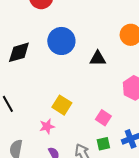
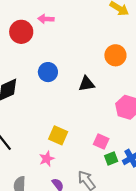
blue circle: (61, 41) -> (48, 72), size x0.7
green square: (103, 144) -> (111, 158), moved

